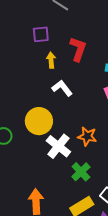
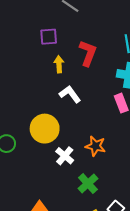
white cross: (58, 146) -> (65, 156), size x0.7

